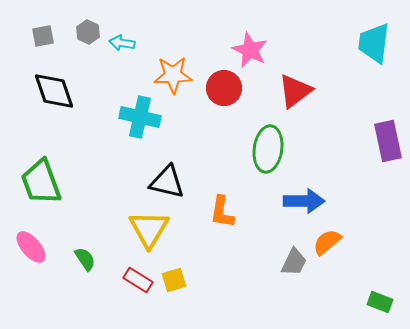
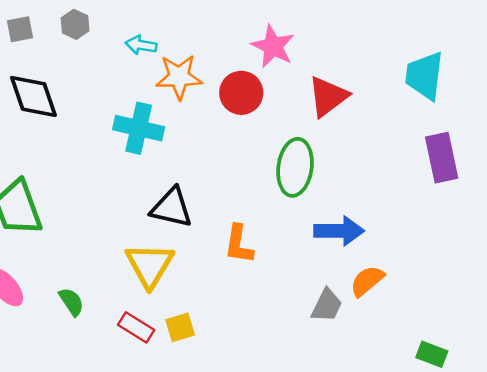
cyan arrow: (122, 43) -> (141, 45), moved
cyan trapezoid: (374, 43) -> (424, 76), moved

